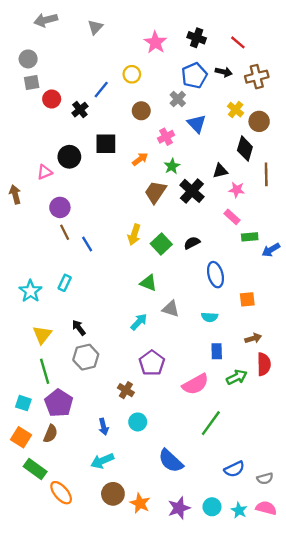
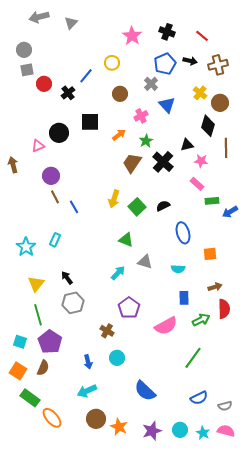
gray triangle: (95, 27) -> (71, 23), moved
green line: (211, 423) -> (193, 358), moved

